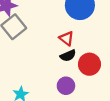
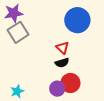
red circle: (89, 64) -> (70, 83), moved

